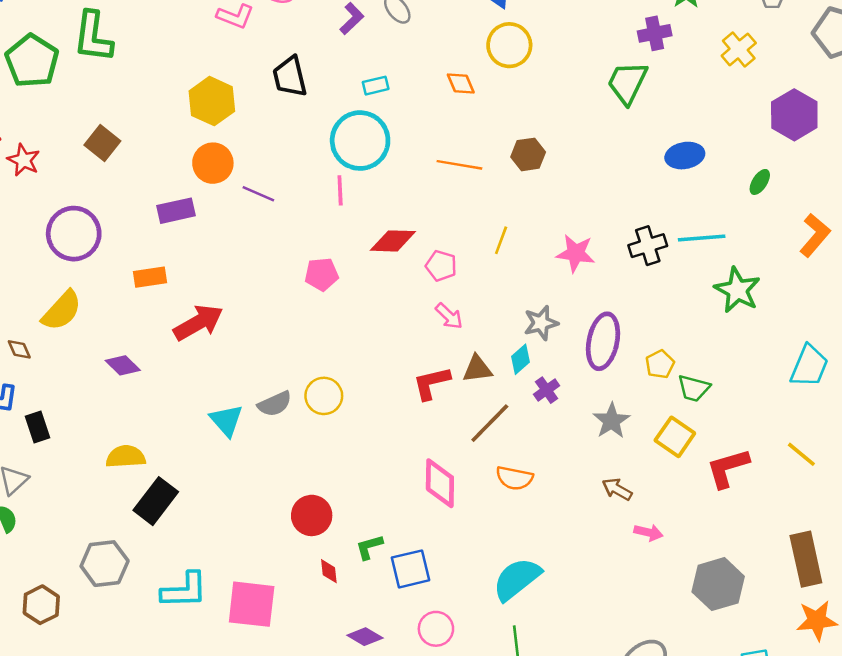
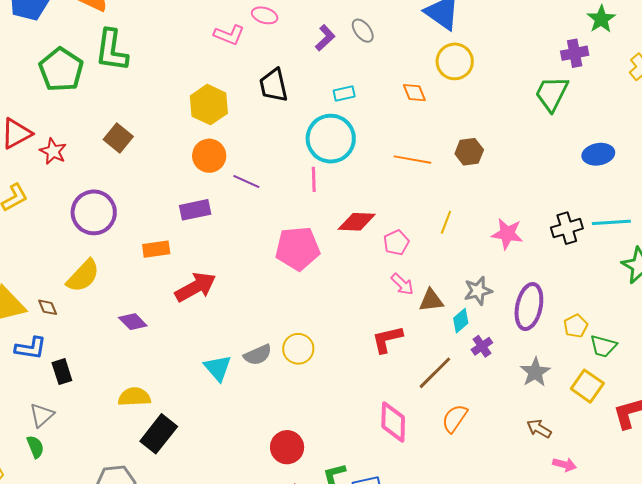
purple rectangle: (176, 211) -> (195, 210), moved
pink pentagon: (441, 266) -> (396, 243), turned 30
pink pentagon: (322, 274) -> (298, 248), size x1.6
brown triangle: (477, 369) -> (431, 300), moved
orange semicircle: (514, 478) -> (455, 418), turned 112

